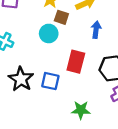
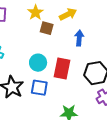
cyan circle: (49, 33) -> (38, 63), moved

